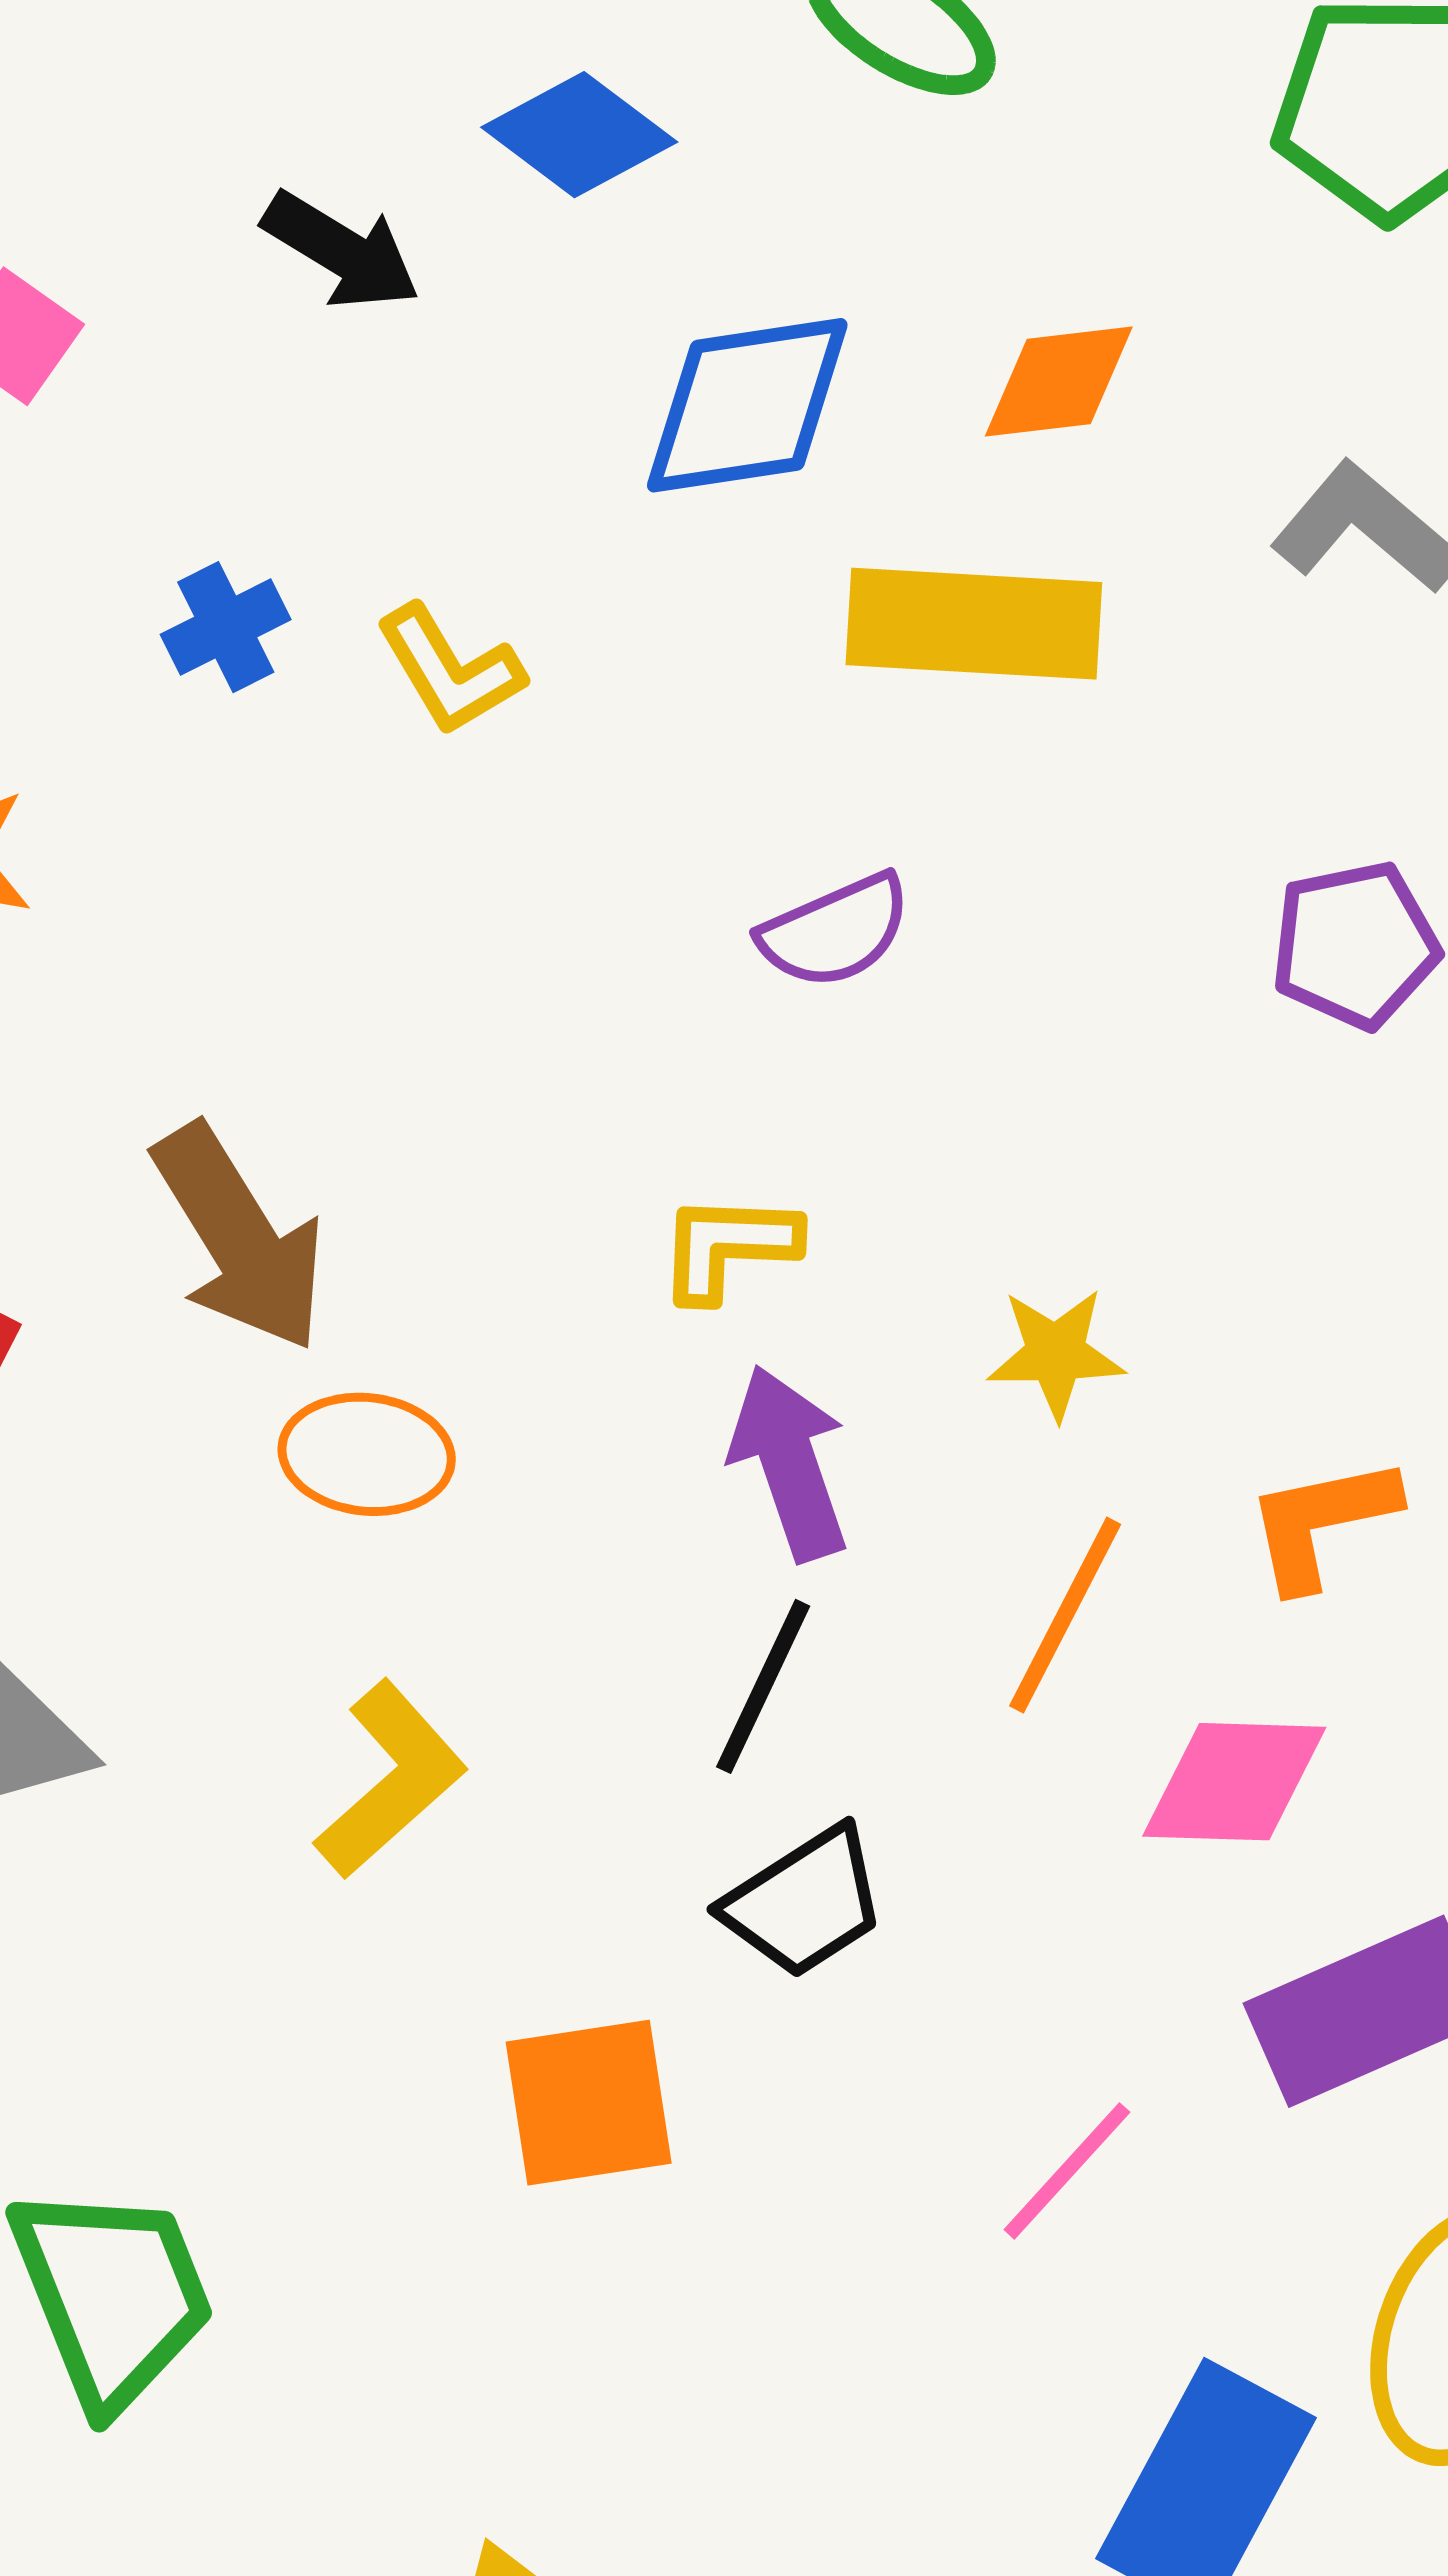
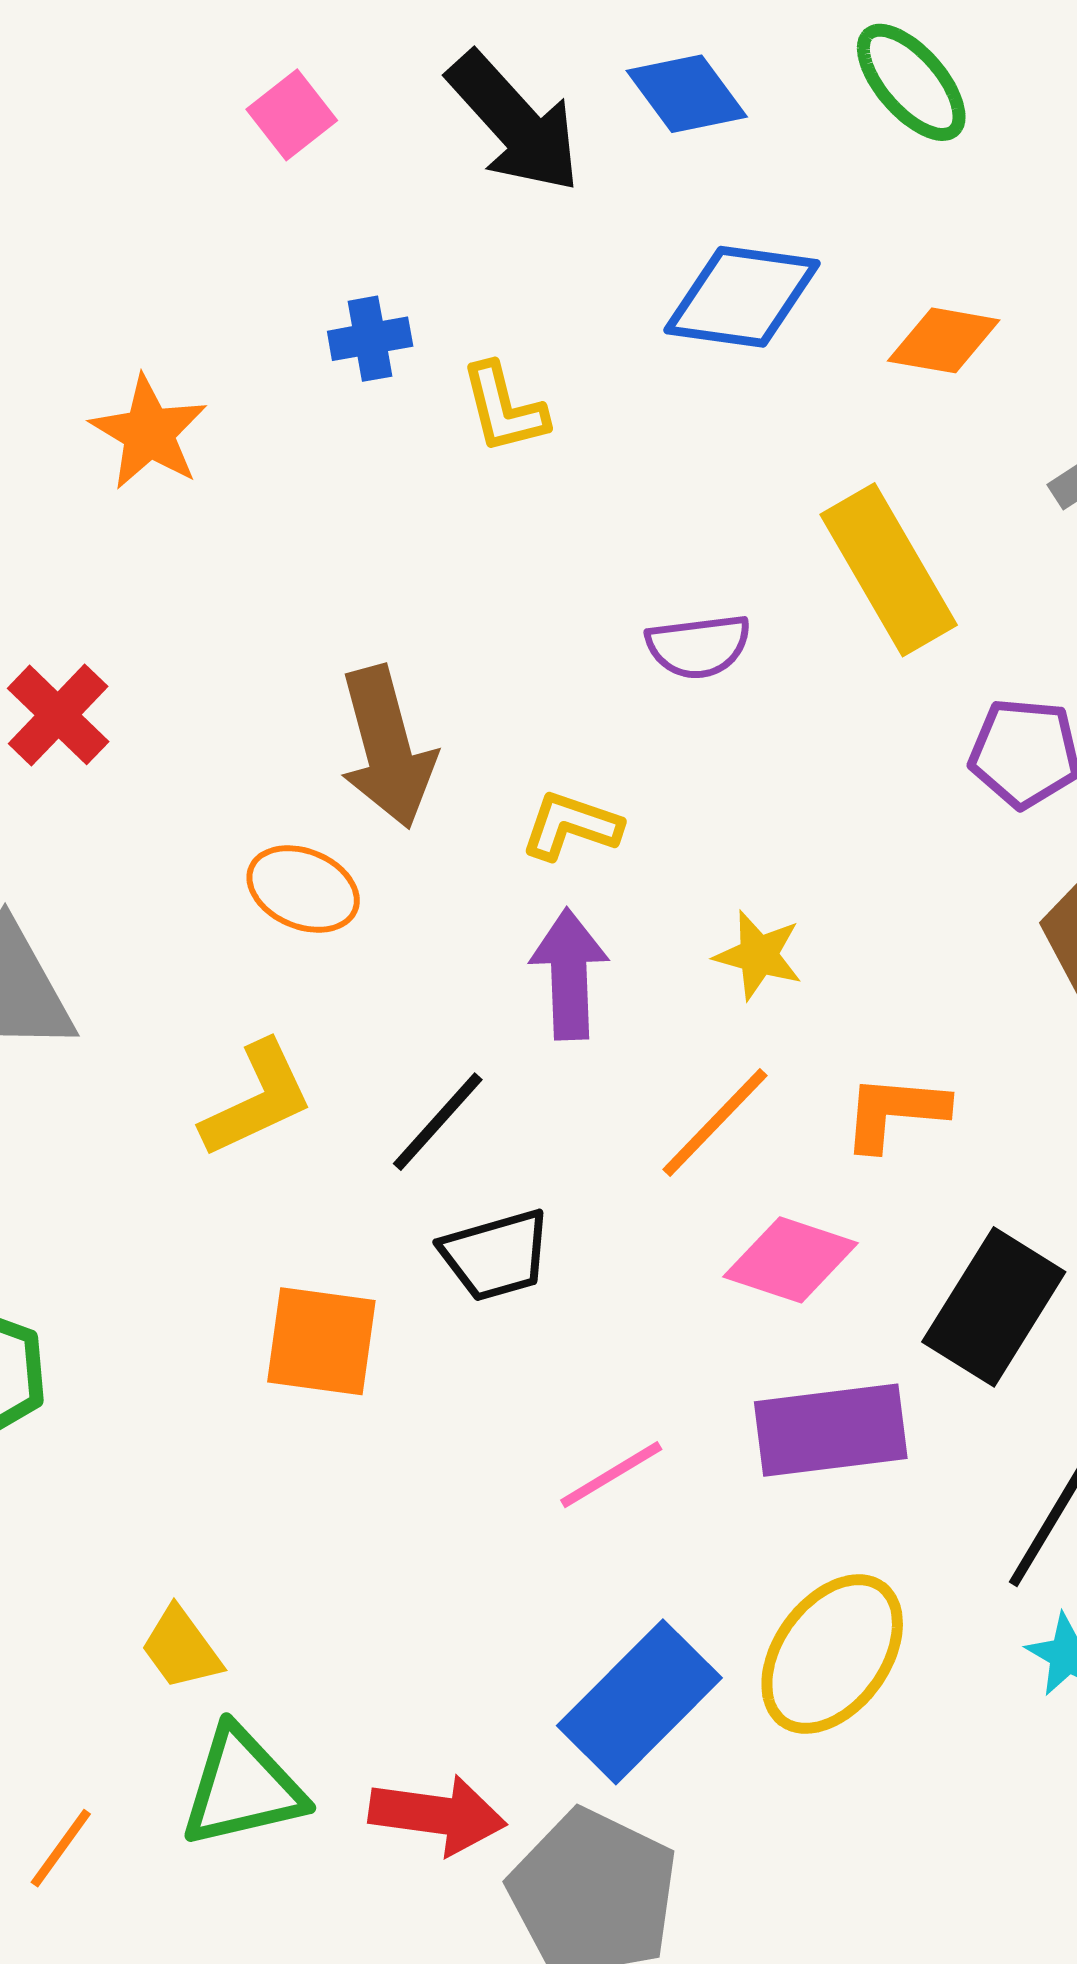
black arrow: (341, 251) -> (514, 122), size x1.5
yellow rectangle: (974, 624) -> (889, 570), moved, turned 40
brown arrow: (240, 1238) -> (387, 747), moved
black line: (763, 1686) -> (438, 1122), moved

